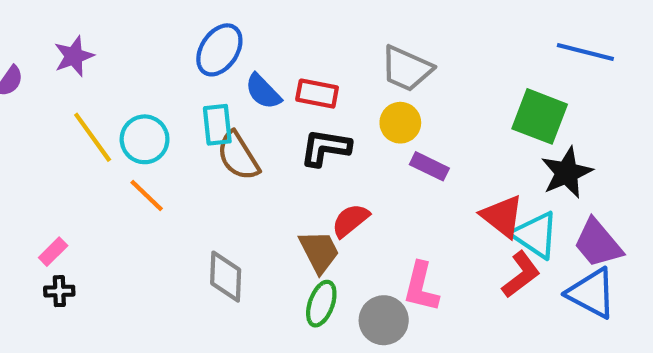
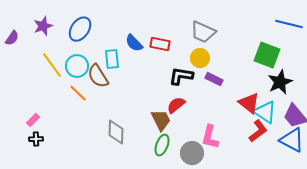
blue ellipse: (219, 50) -> (80, 29), moved
black L-shape: (325, 148) -> (181, 76), moved
brown semicircle: (238, 156) -> (98, 76), moved

